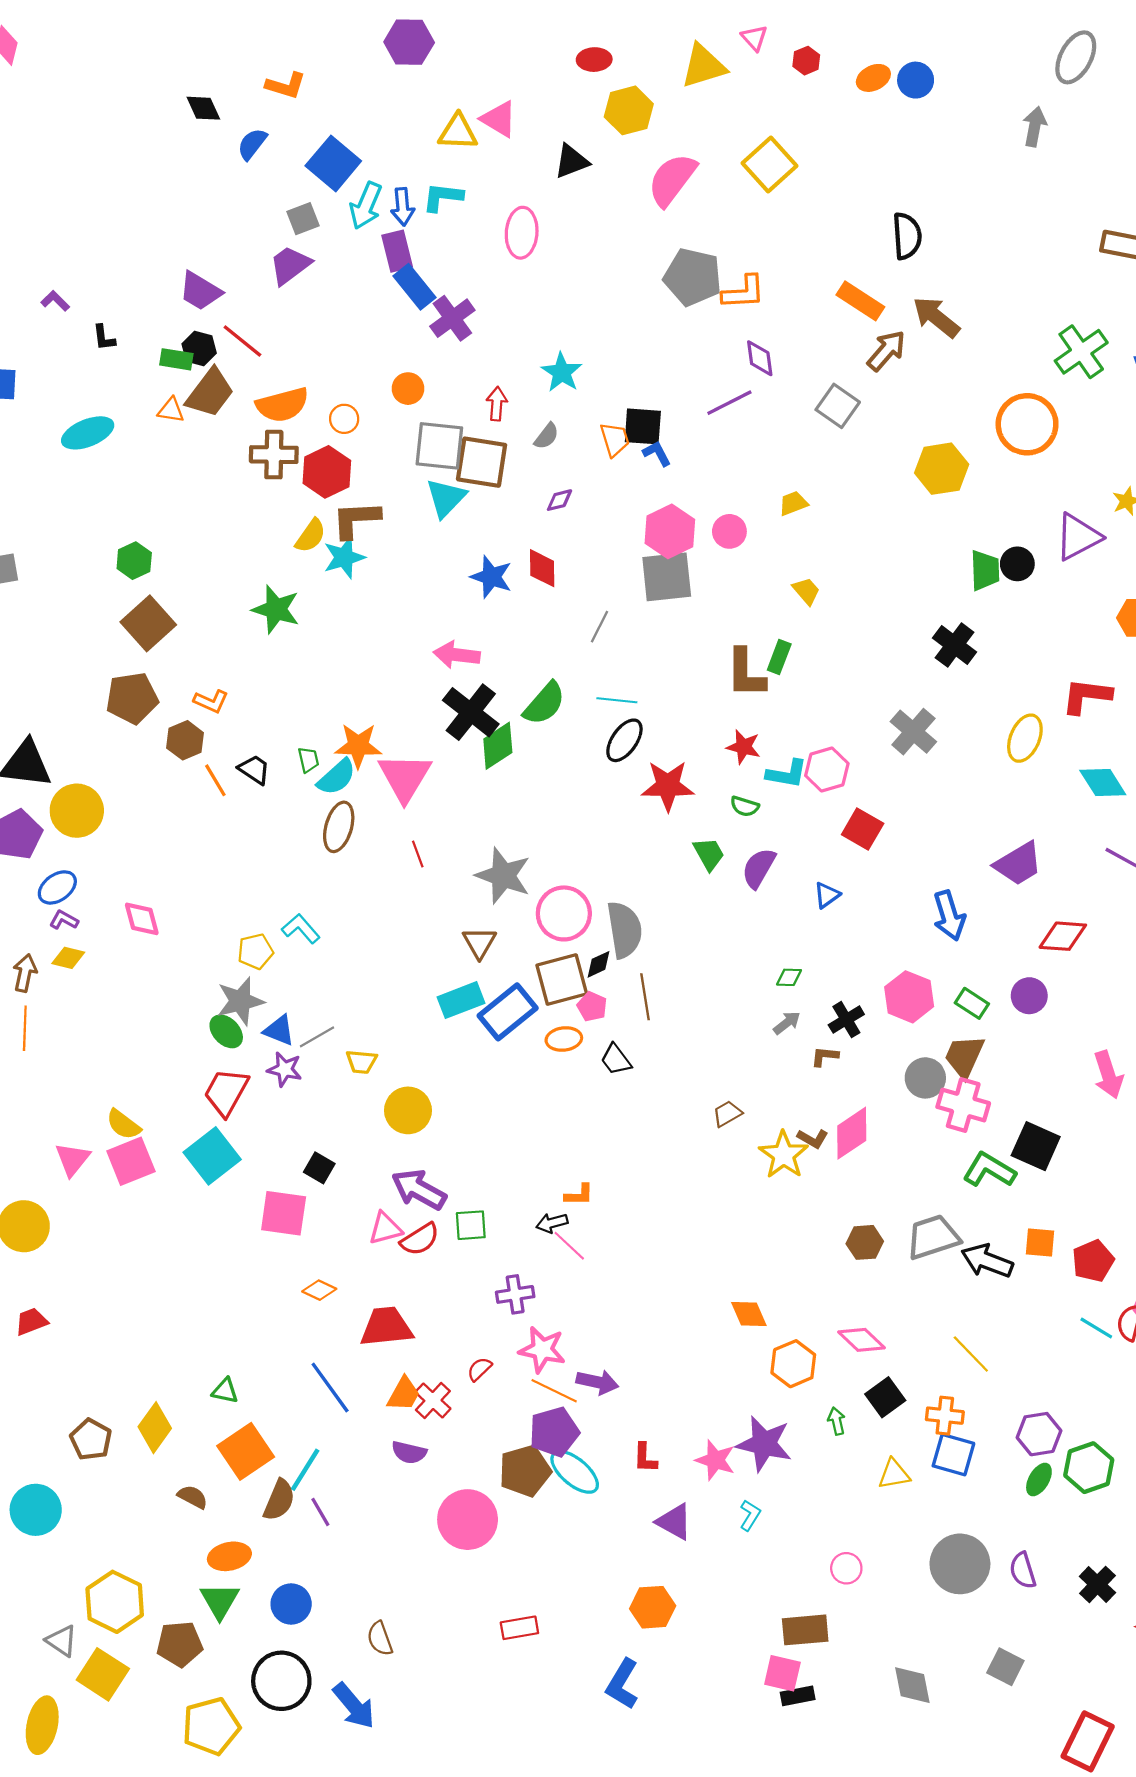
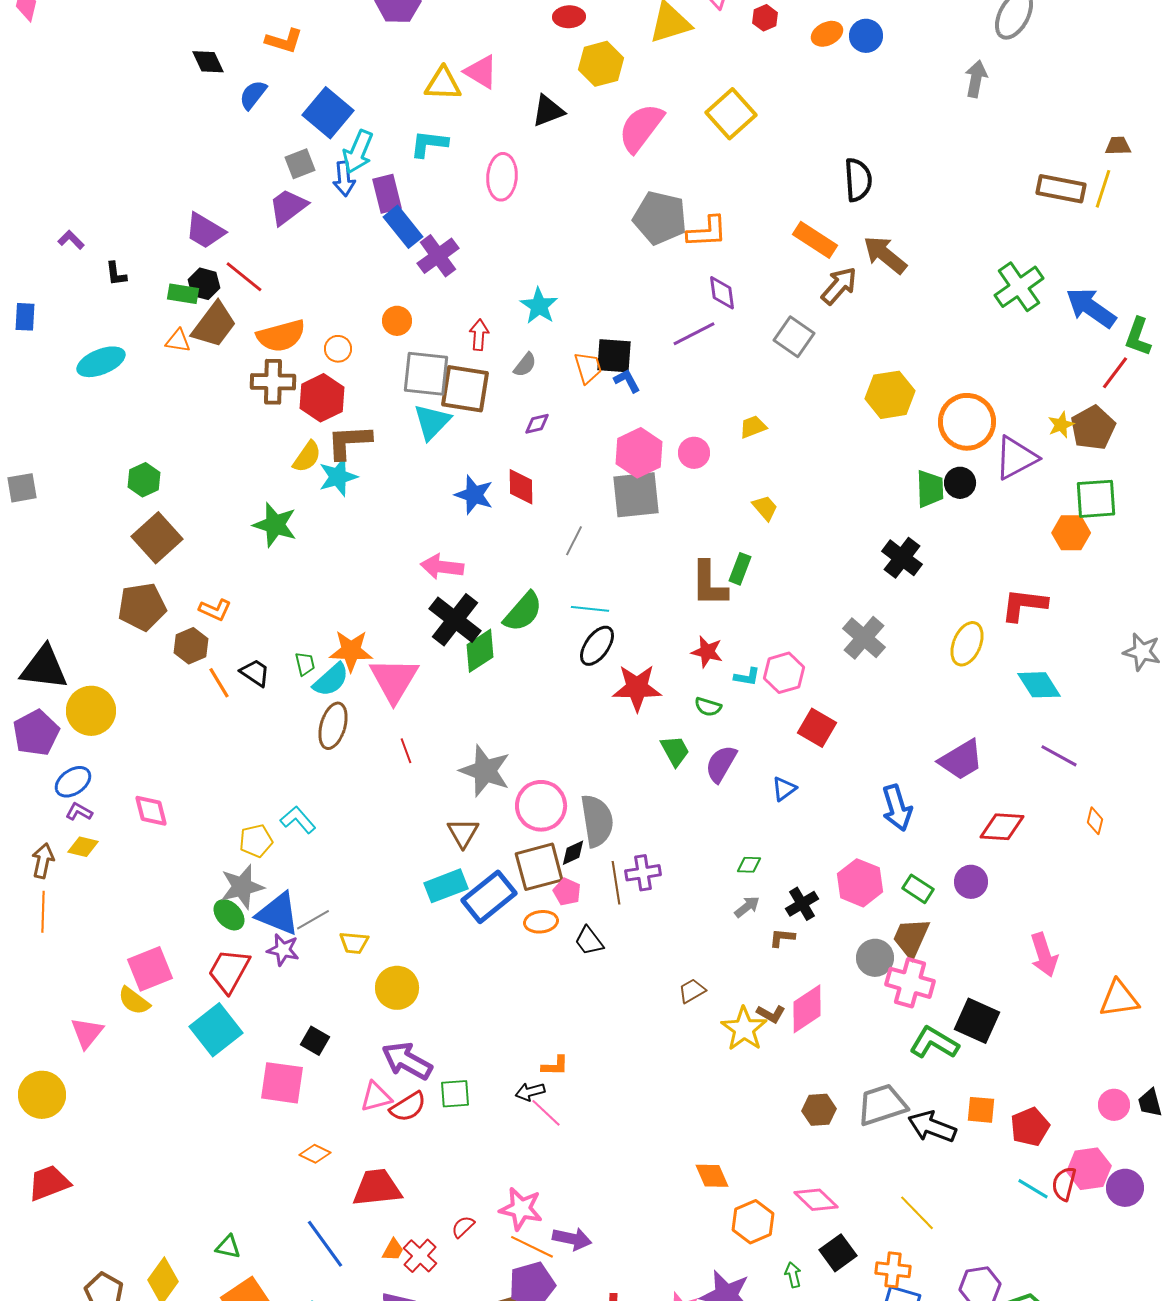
blue arrow: (403, 207) -> (344, 179), moved
orange circle: (1027, 424) -> (967, 422), moved
cyan L-shape: (787, 774) -> (747, 677), size x0.7
blue triangle: (279, 1030) -> (278, 914), size x1.5
pink square: (131, 1161) -> (150, 969), moved
purple cross: (515, 1294) -> (643, 873), moved
red trapezoid: (31, 1321) -> (49, 1183), size x1.4
orange trapezoid: (404, 1394) -> (393, 1250), size x0.7

